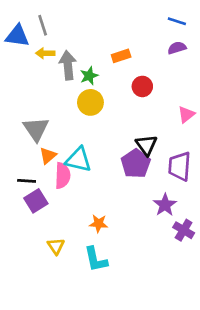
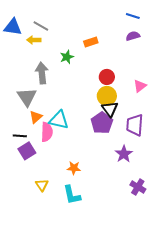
gray line: (43, 25) -> (41, 26), moved, turned -42
gray arrow: (68, 65) -> (42, 73), moved
red circle: (142, 86) -> (107, 77), moved
yellow circle: (90, 102) -> (107, 96), moved
purple cross: (184, 230) -> (138, 187), moved

